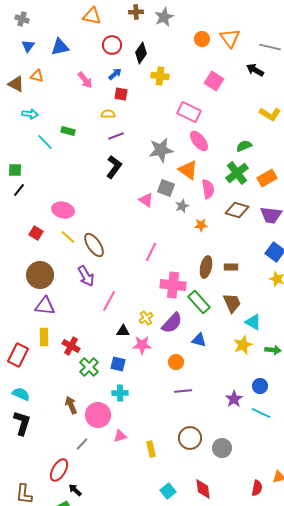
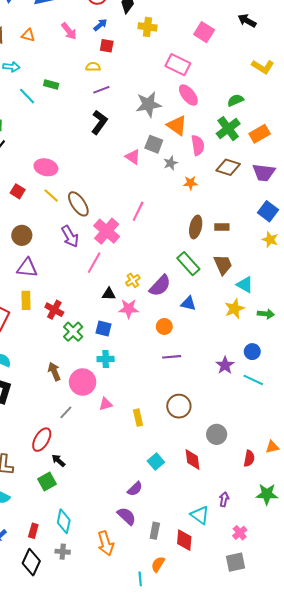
orange triangle: (37, 76) -> (28, 35), moved
brown circle: (40, 275) -> (22, 235), size x0.7
pink cross: (173, 285) -> (107, 231), moved, turned 35
gray circle: (222, 448) -> (217, 434), moved

